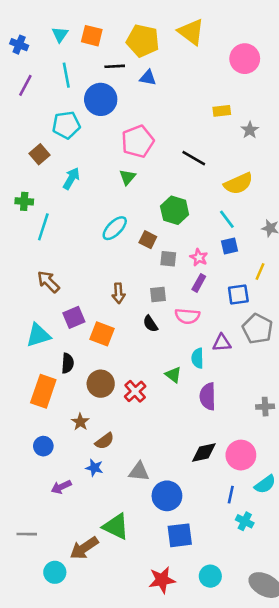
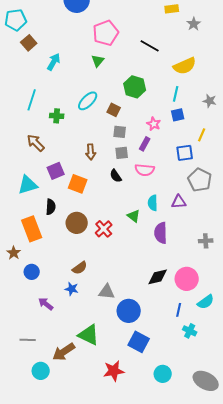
cyan pentagon: (66, 125) -> (16, 20), moved
green cross: (24, 201) -> (57, 116), moved
cyan line: (227, 219) -> (176, 94), turned 49
gray square: (168, 259) -> (120, 132), moved
purple rectangle: (199, 283) -> (145, 144), moved
purple triangle: (222, 343) -> (179, 202), moved
orange rectangle: (43, 391) -> (32, 229), turned -40
brown star: (80, 422) -> (14, 253), moved
purple arrow: (61, 487) -> (46, 304), turned 63
gray line: (27, 534) -> (28, 340), moved
blue square: (180, 535) -> (139, 342), turned 35
red star: (162, 580) -> (114, 371), moved

